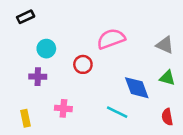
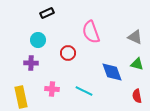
black rectangle: (26, 17) -> (47, 13), moved
pink semicircle: (111, 39) -> (91, 32), turned -90
cyan line: (117, 112) -> (84, 91), moved
yellow rectangle: (26, 118) -> (21, 97), size x1.5

